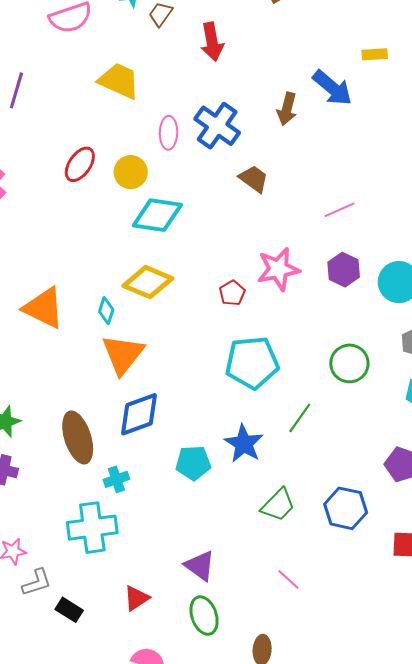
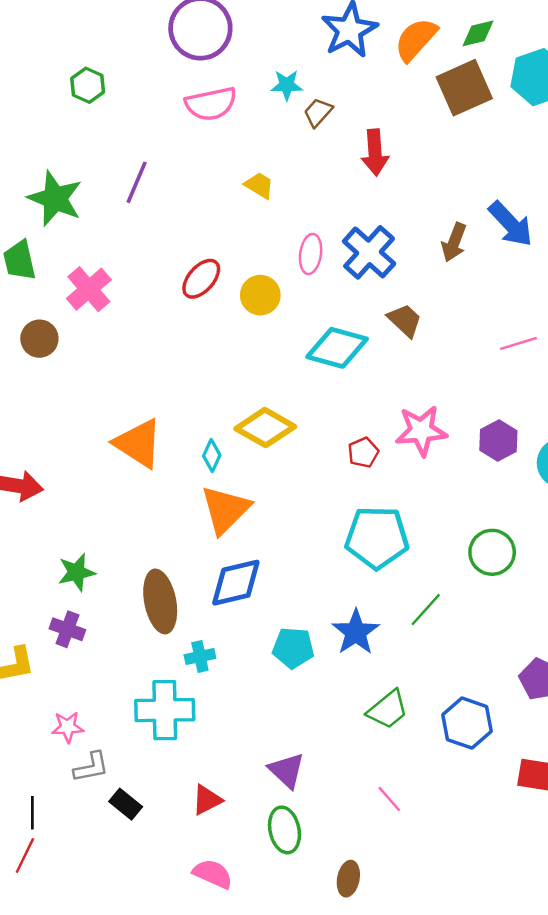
yellow trapezoid: (119, 81) -> (259, 185), size x0.6
pink line: (340, 210) -> (518, 343), moved
cyan diamond: (157, 215) -> (337, 348), moved

